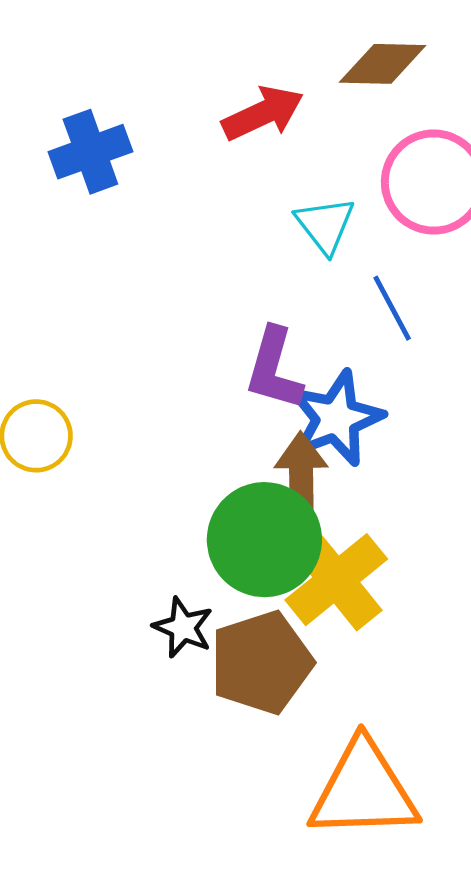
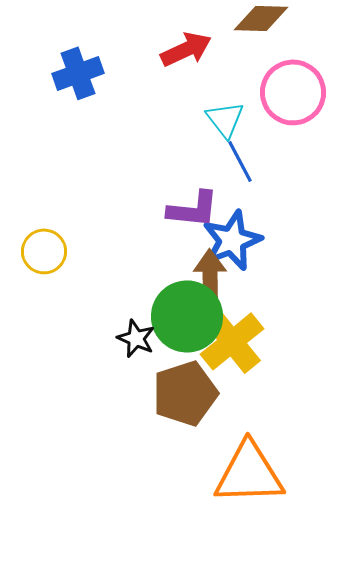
blue line: (392, 308) -> (240, 161), moved
purple L-shape: (274, 369) -> (193, 209), turned -100
black star: (183, 627) -> (136, 338), moved

